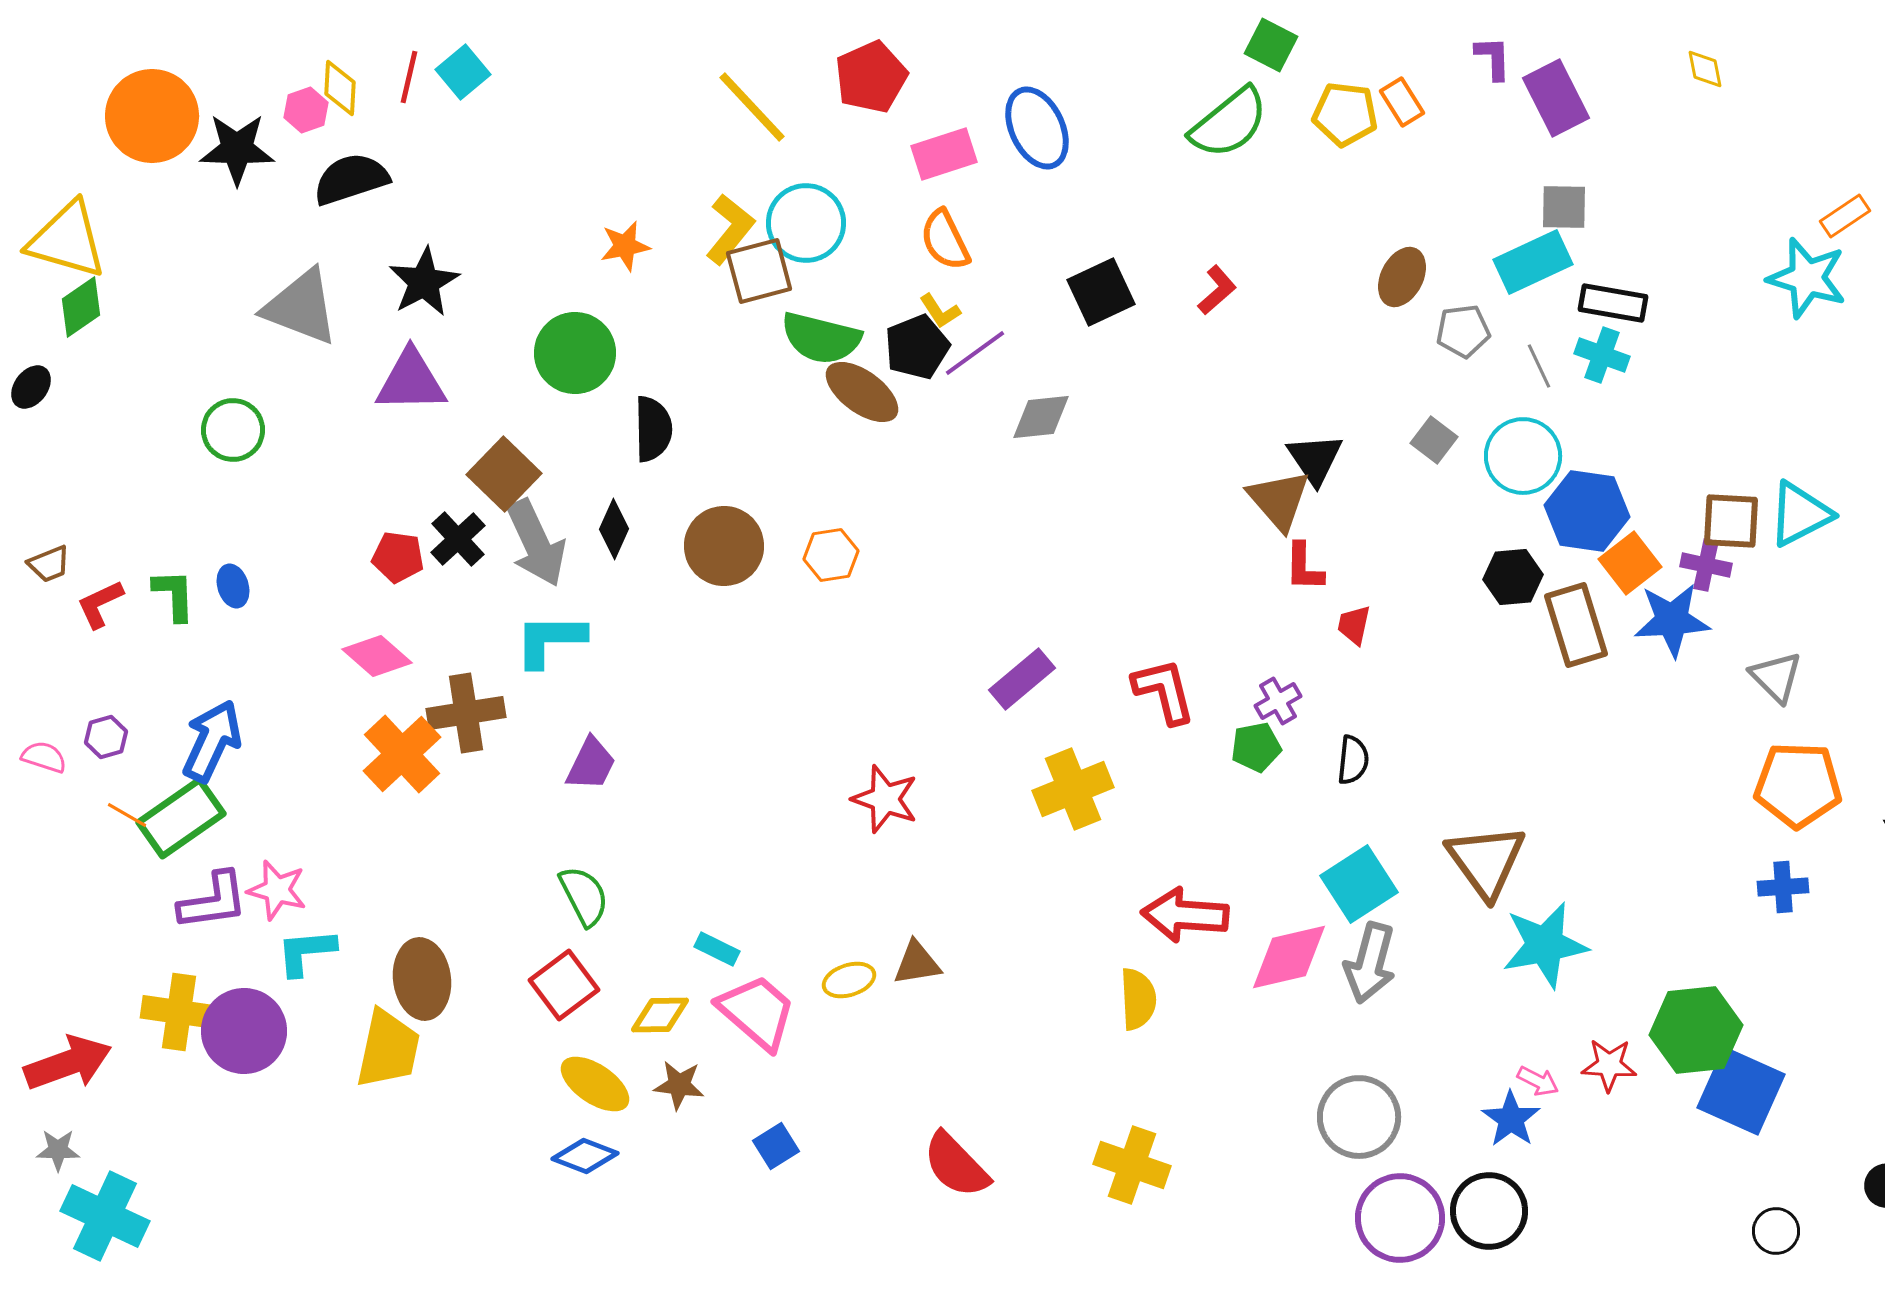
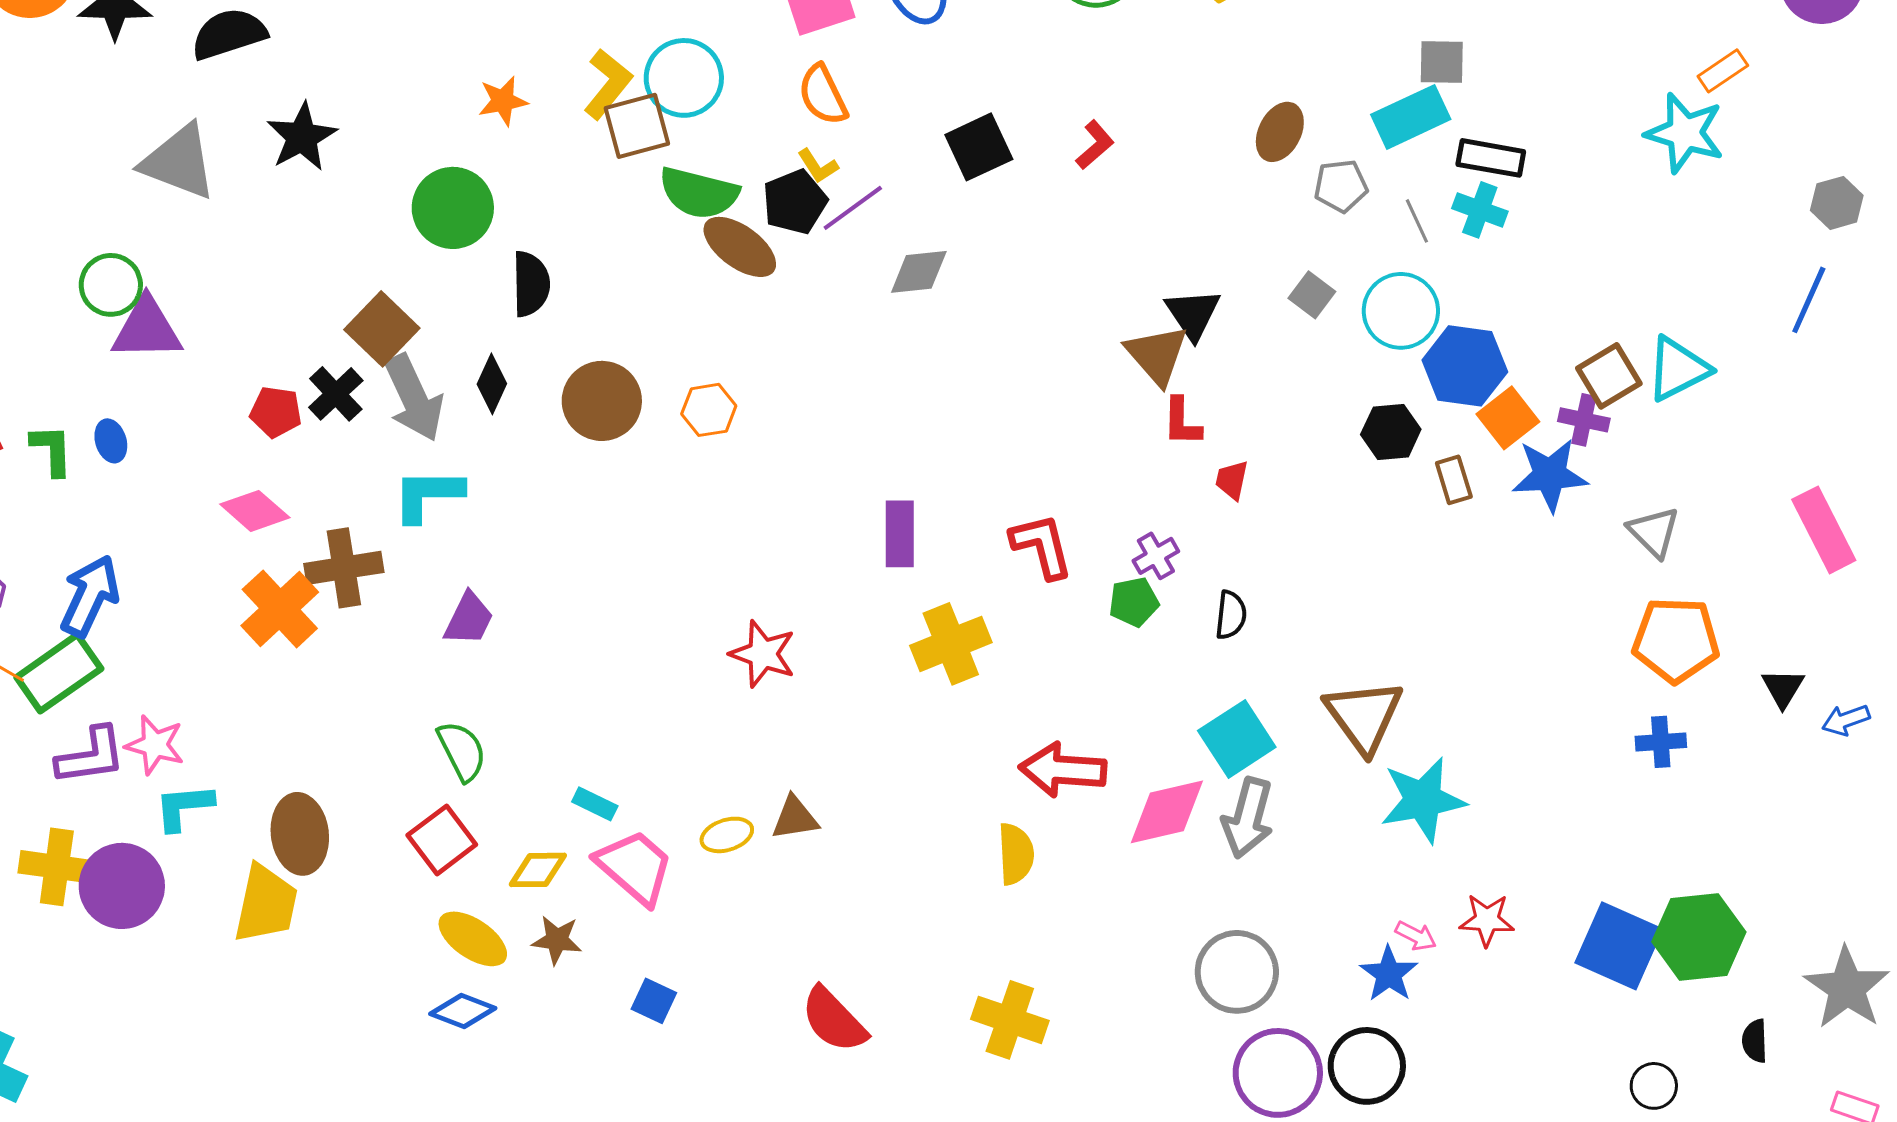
purple triangle: (411, 381) -> (147, 329), moved
brown square: (1731, 521) -> (1609, 376), turned -34
brown rectangle: (1576, 625) -> (1454, 480), size x0.6
purple rectangle: (1022, 679) -> (900, 534), turned -50
green hexagon: (1696, 1030) -> (1699, 937), moved
blue square: (776, 1146) -> (654, 1001), turned -33

